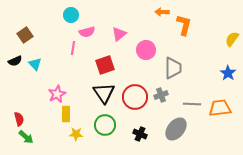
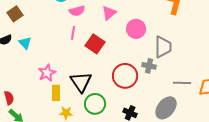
pink line: (73, 48) -> (73, 33), moved
red square: (105, 65) -> (95, 44), turned -36
black triangle: (104, 93) -> (81, 82), moved
gray cross: (161, 95) -> (149, 66), moved, turned 32

